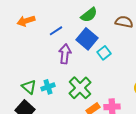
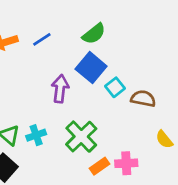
brown semicircle: (124, 22) -> (143, 99), moved
blue line: (56, 31) -> (42, 39), moved

